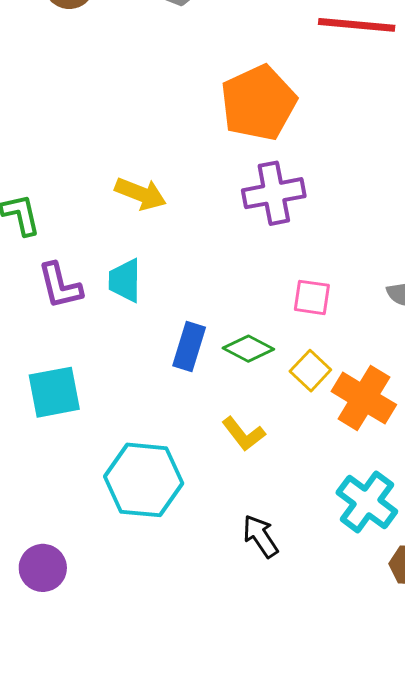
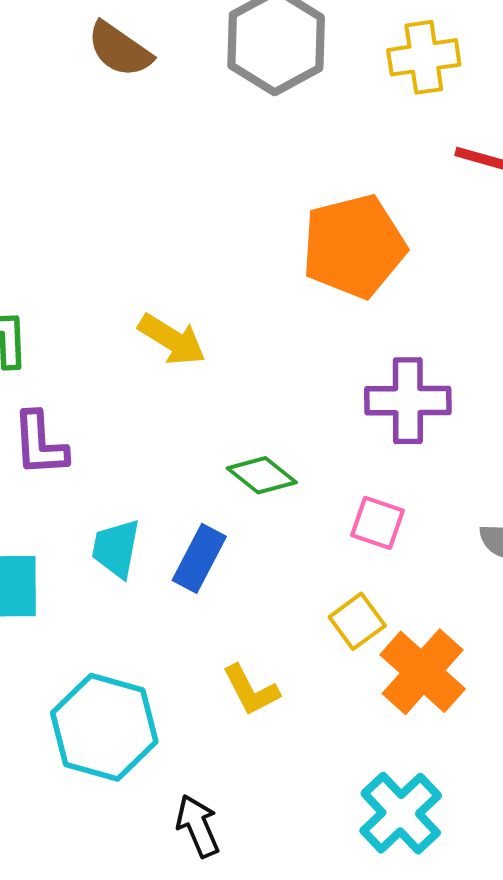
purple cross: (274, 193) -> (408, 401), moved
cyan trapezoid: (125, 281) -> (116, 548), moved
green diamond: (248, 349) -> (262, 475), moved
black arrow: (261, 536) -> (198, 826), moved

